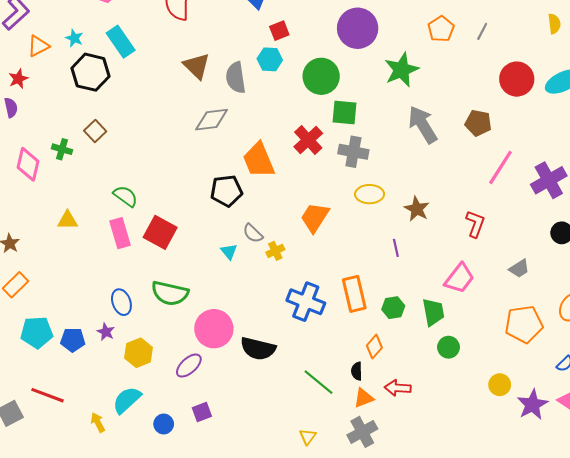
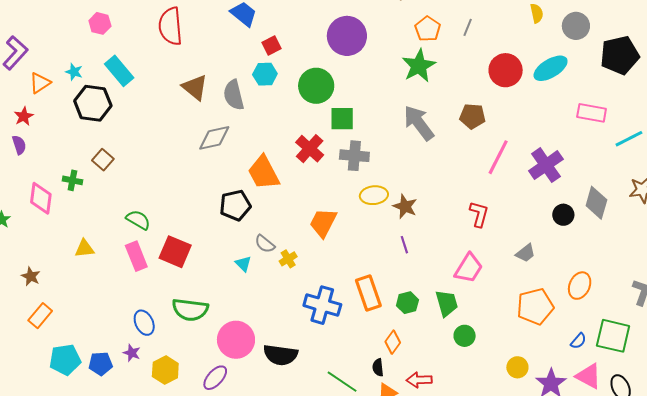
green star: (402, 70) -> (419, 66), moved
brown star: (417, 209) -> (405, 206), moved

